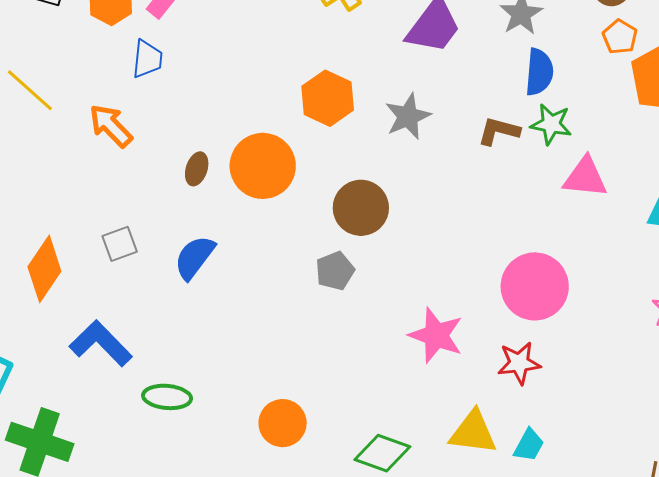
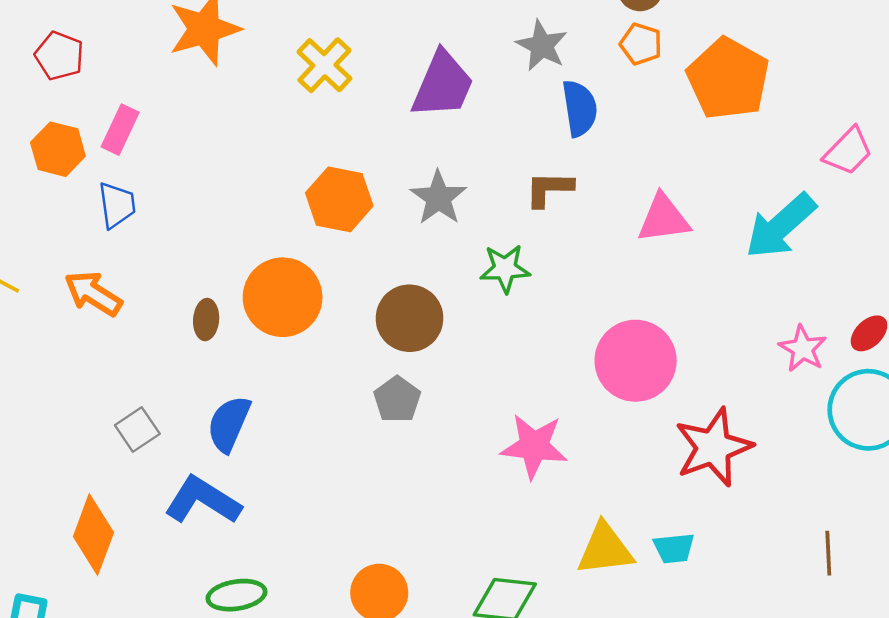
orange pentagon: (620, 37) -> (641, 44), moved
green star: (551, 124) -> (505, 269), moved
orange diamond: (44, 269) -> (93, 535), moved
blue L-shape: (101, 343) -> (203, 500), moved
red star: (519, 363) -> (713, 447), moved, size x1.5
cyan trapezoid: (529, 445) -> (674, 548), turned 69

